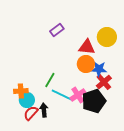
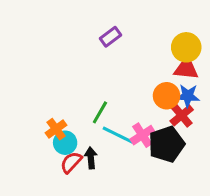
red triangle: (87, 47) -> (186, 69), moved
orange circle: (86, 64) -> (167, 96), moved
blue star: (99, 69) -> (188, 96), moved
orange cross: (21, 91) -> (56, 129), turned -32

